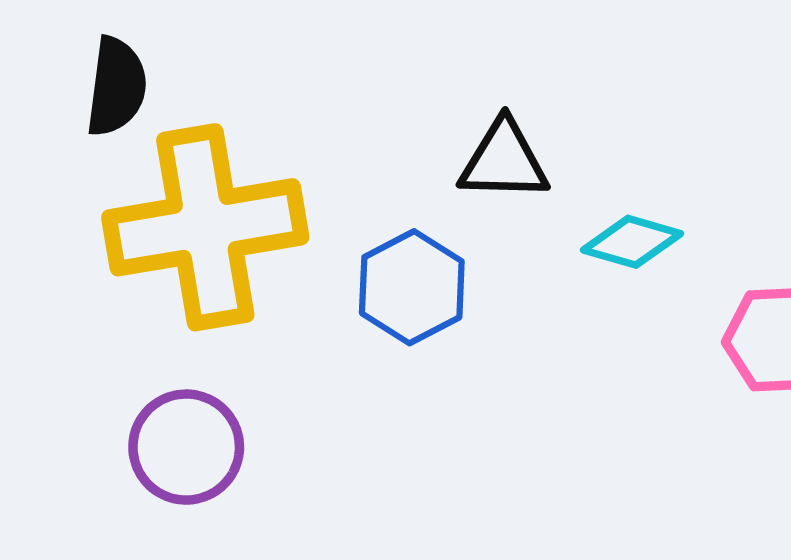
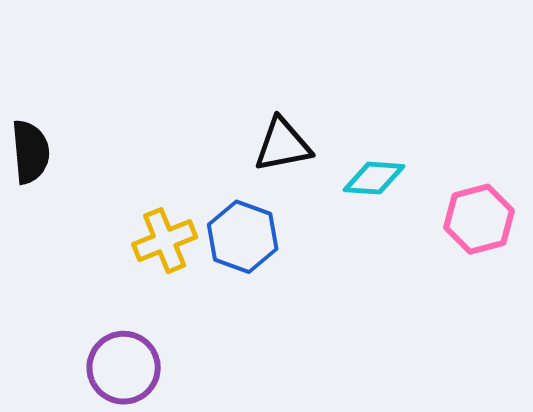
yellow cross: (205, 227) -> (165, 241), moved, size x0.5

